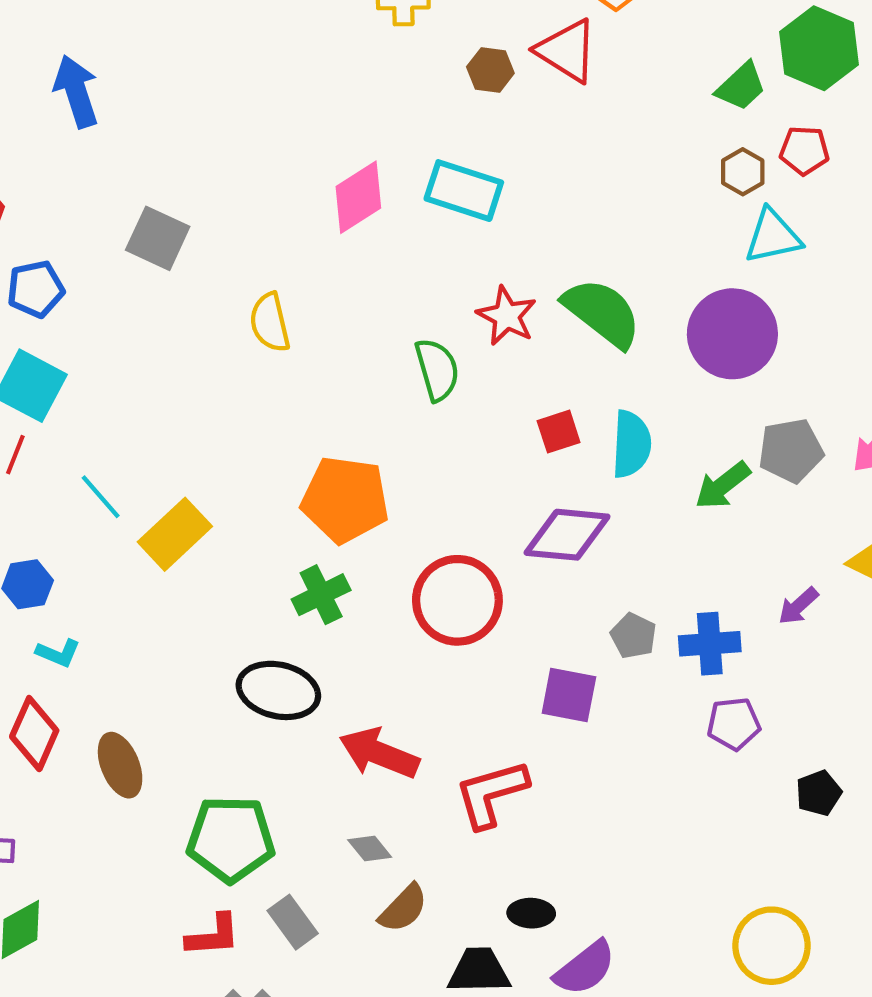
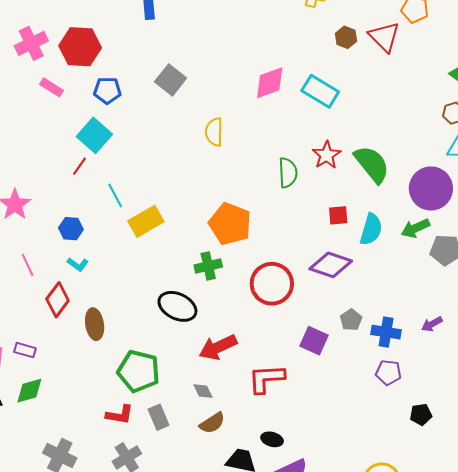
green arrow: (723, 485) -> (415, 228), moved
red arrow: (379, 753) -> (218, 347), turned -60

